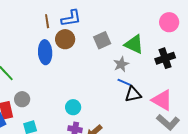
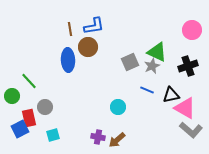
gray square: (102, 40) -> (130, 62), moved
gray star: (121, 64) -> (152, 66), moved
black triangle: (133, 94) -> (171, 95), moved
cyan circle: (73, 107) -> (118, 107), moved

